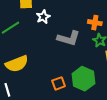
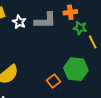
gray L-shape: (69, 38) -> (45, 21), moved

